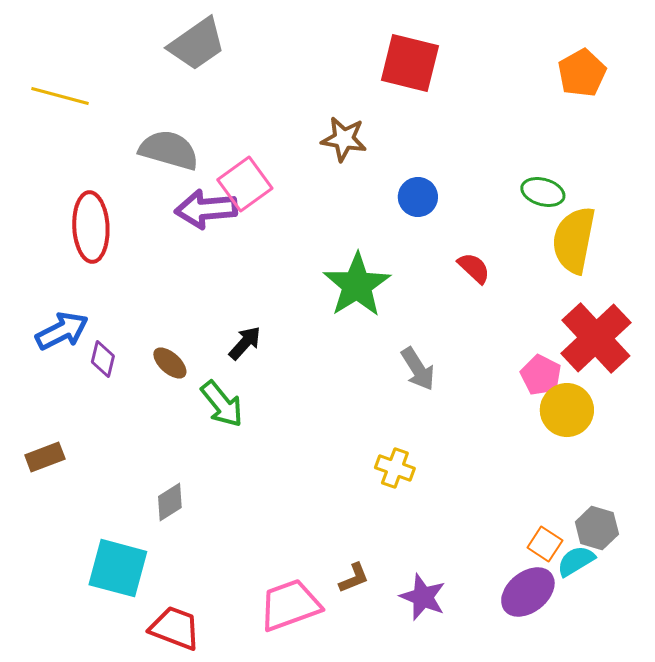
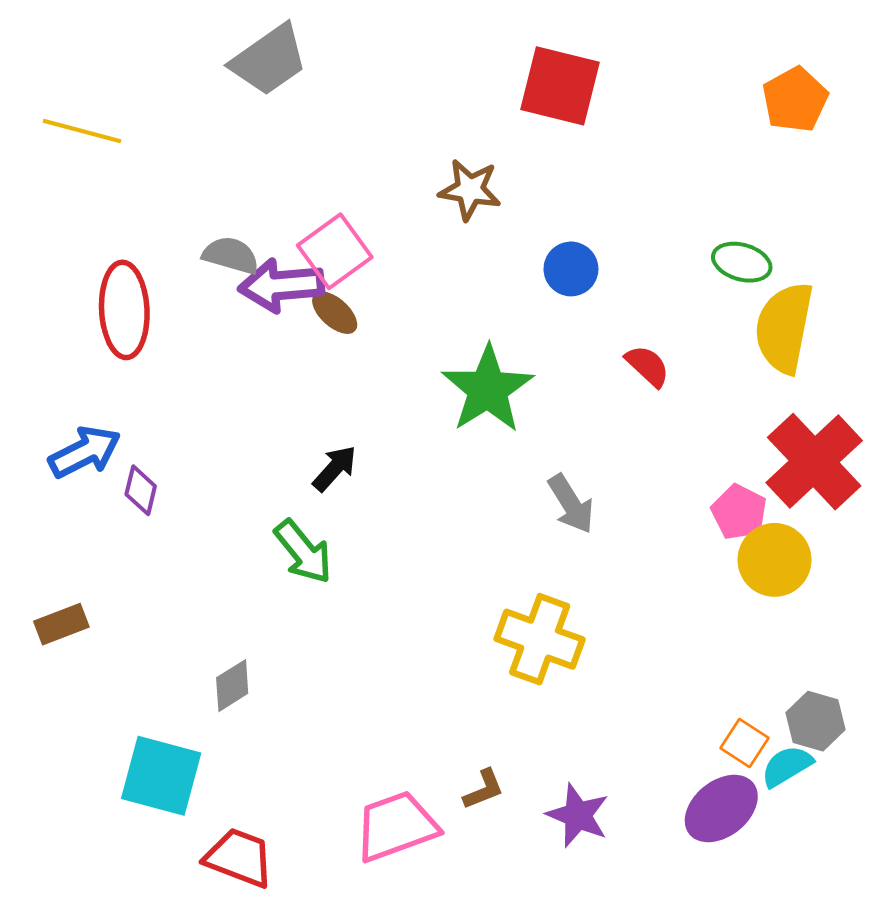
gray semicircle: (169, 150) -> (231, 255), moved, size x0.7
brown ellipse: (170, 363) -> (335, 313), moved
yellow cross: (395, 468) -> (540, 639), size x1.6

